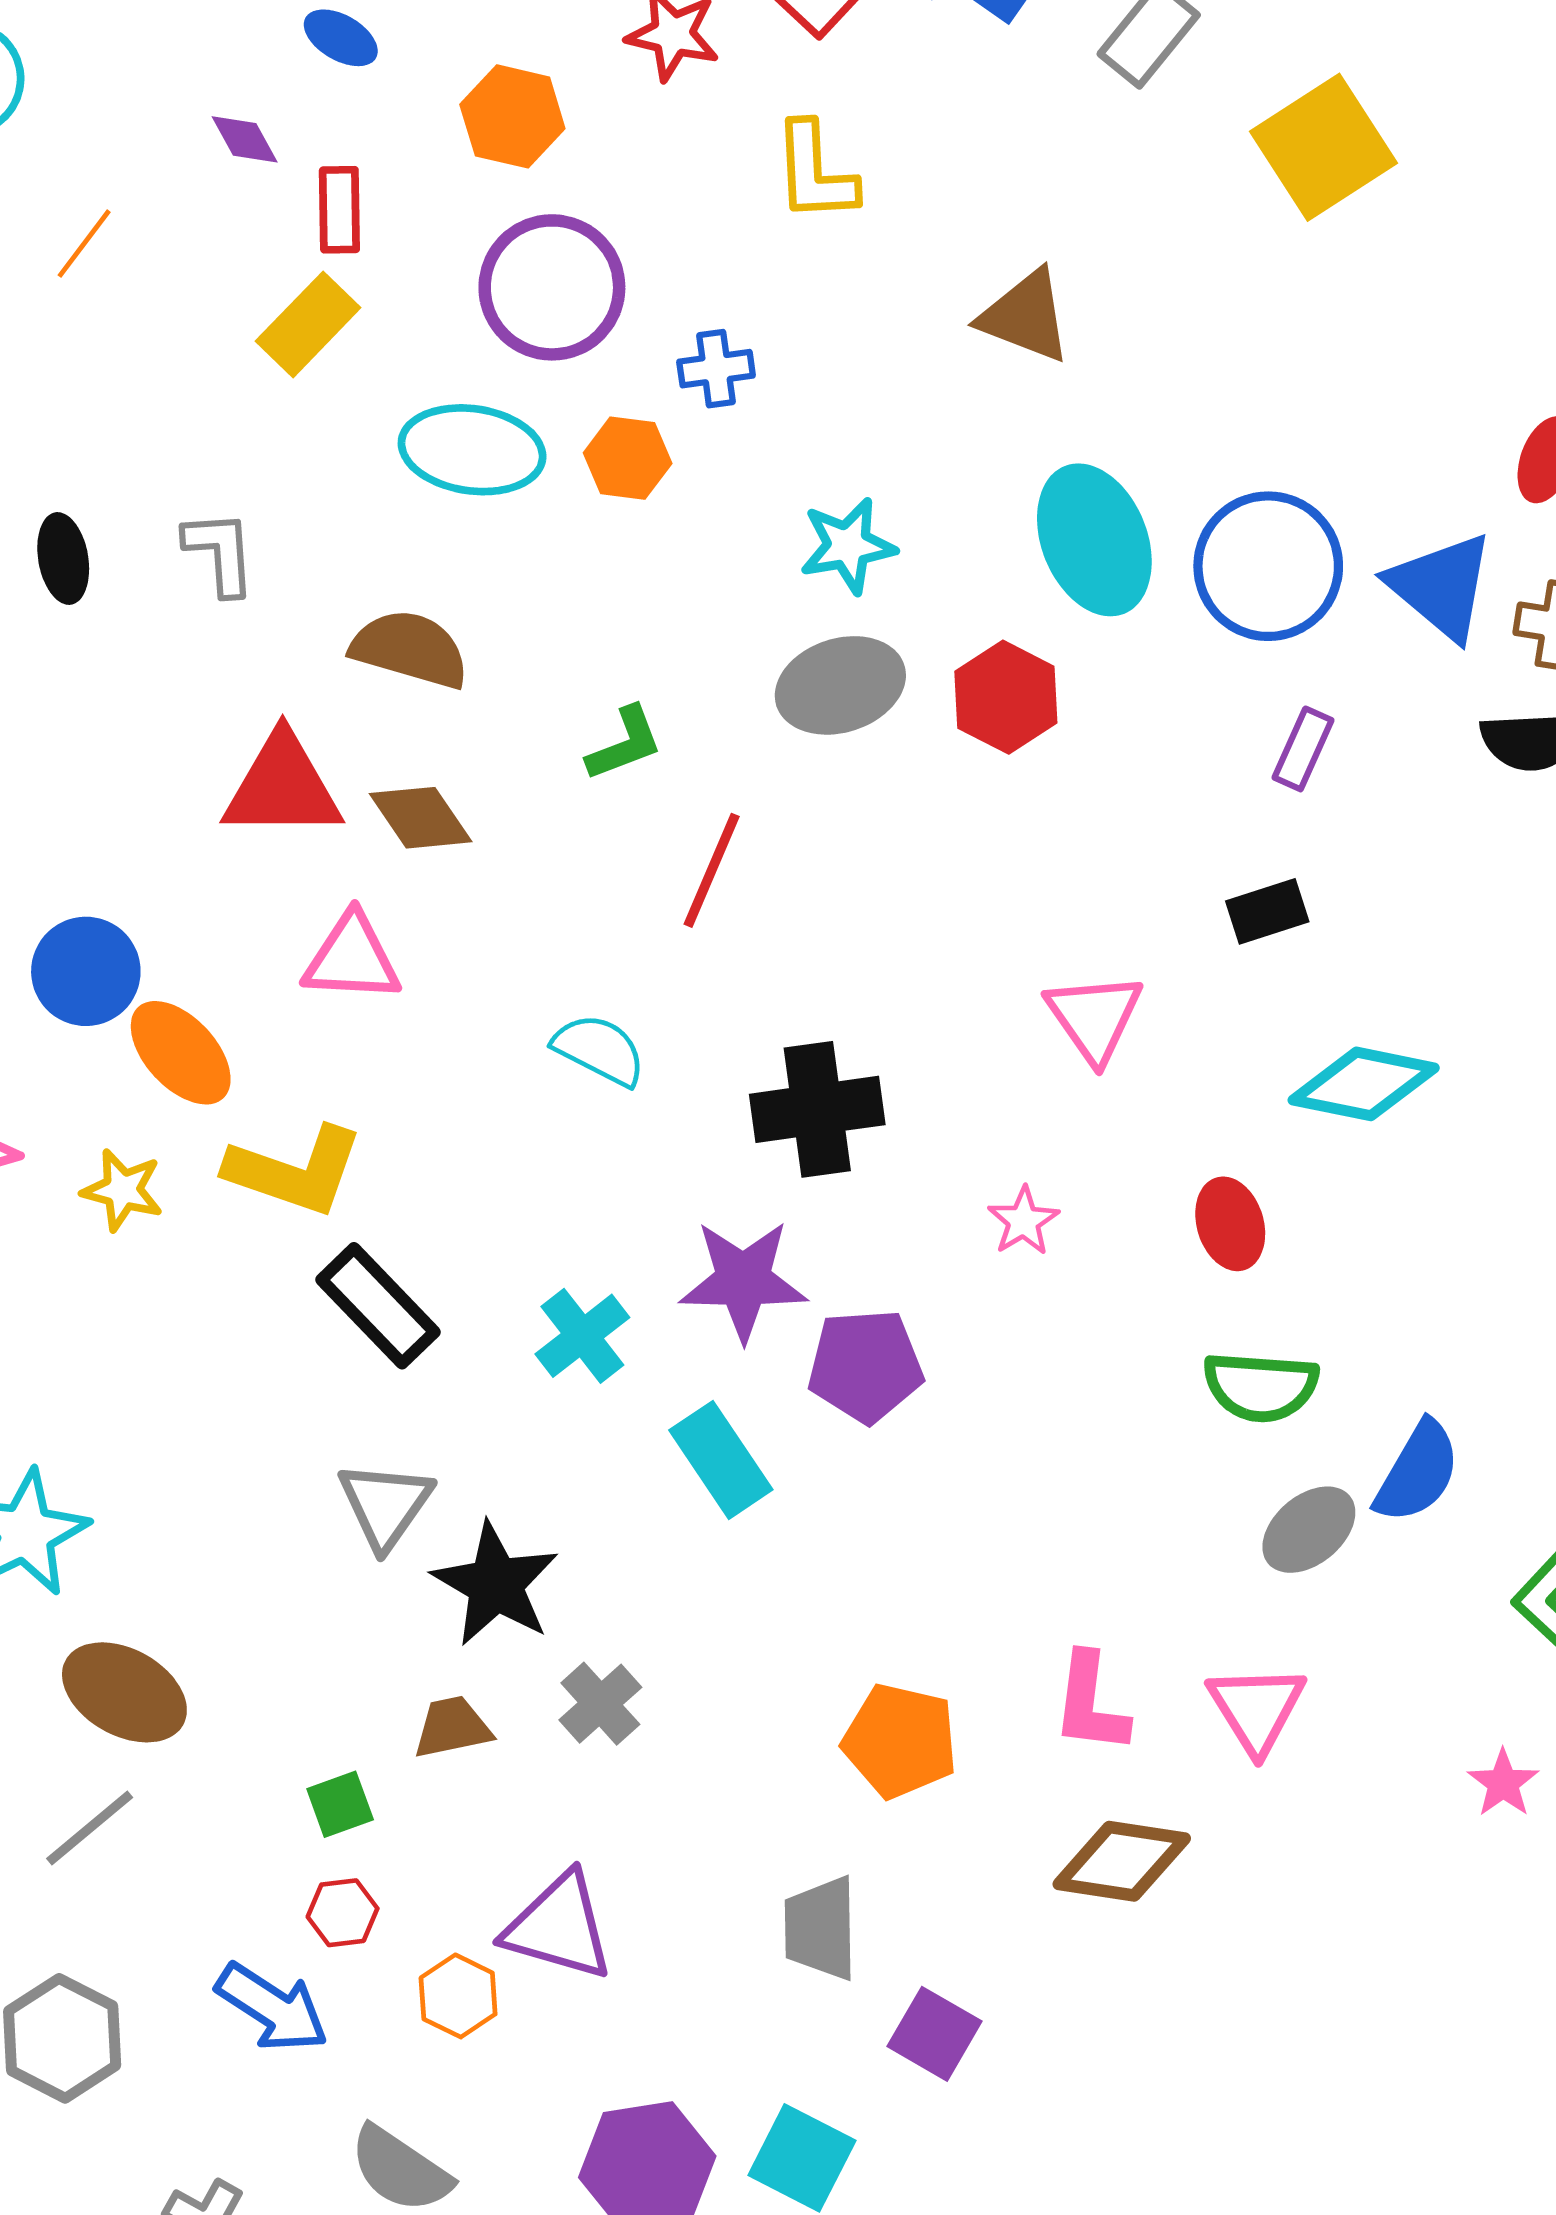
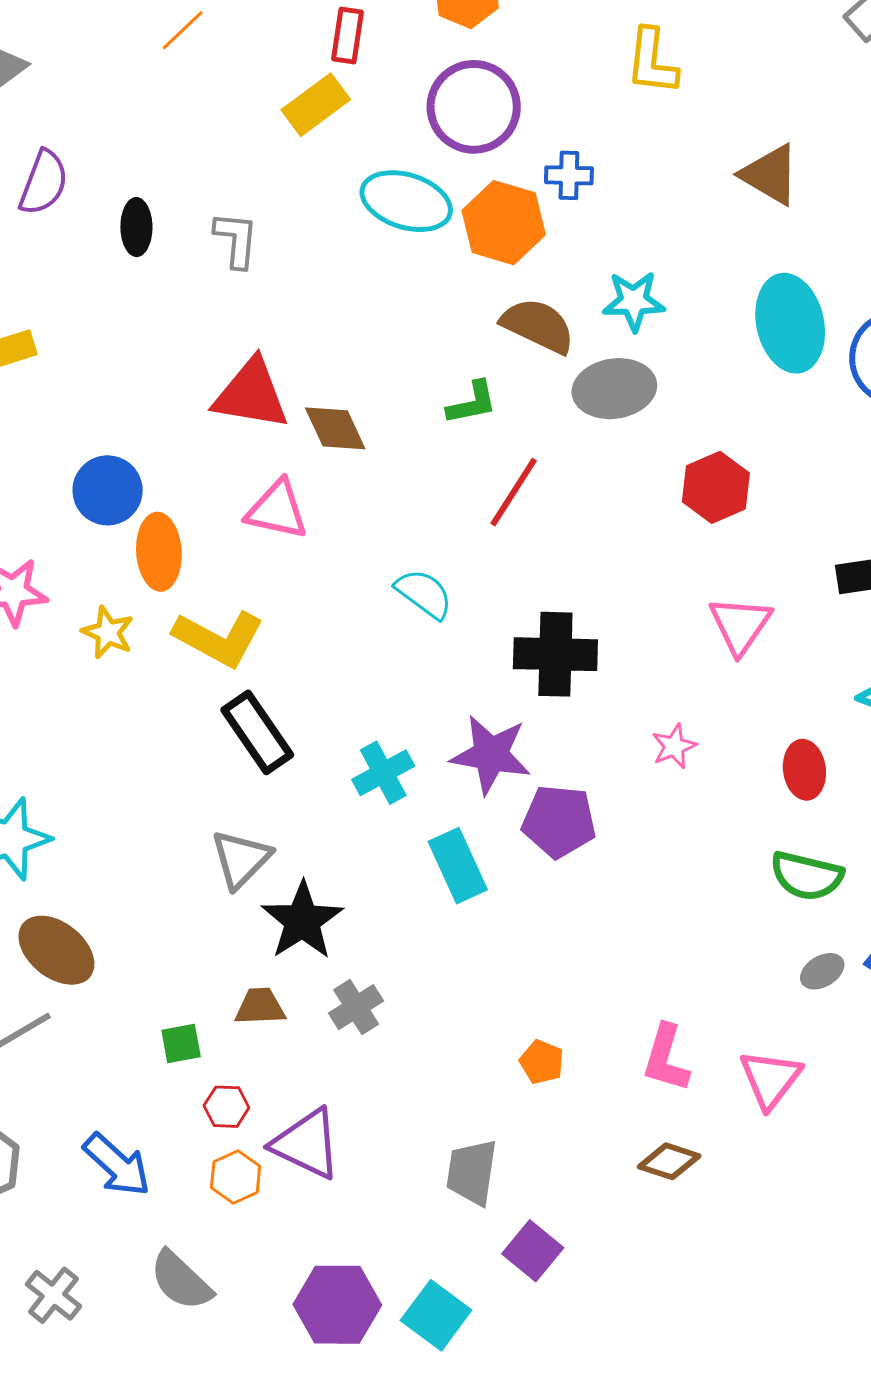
orange hexagon: (628, 458) -> (504, 223), size x1.5
brown semicircle: (410, 649) -> (538, 326), moved
red hexagon: (1006, 697) -> (716, 487), moved
orange ellipse: (181, 1053) -> (159, 552), turned 30
gray ellipse: (1309, 1530) -> (822, 971), size x0.7
orange pentagon: (900, 1741) -> (542, 1062), size x0.6
brown diamond: (1122, 1861) -> (669, 1161), size x0.7
red hexagon: (343, 1913) -> (226, 1107), moved

